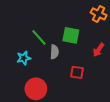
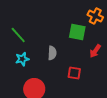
green square: (71, 35) -> (77, 32), moved
green line: (39, 37) -> (18, 35), moved

